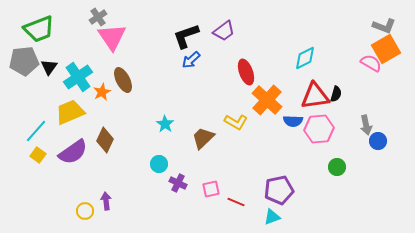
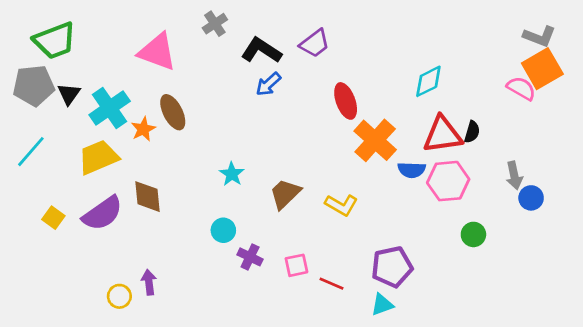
gray cross: (98, 17) -> (215, 24), moved
black L-shape: (186, 36) -> (261, 50), turned 52
pink triangle: (112, 37) -> (157, 52), turned -36
yellow L-shape: (236, 122) -> (341, 205), moved
cyan line: (36, 131) -> (31, 152), moved
brown diamond: (105, 140) -> (147, 197), turned -30

